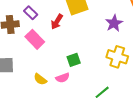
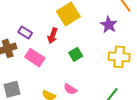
green square: (74, 60) -> (76, 54), moved
pink semicircle: (63, 78) -> (70, 89), turned 64

